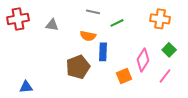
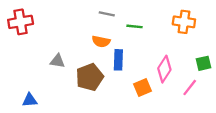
green line: (117, 23) -> (134, 26), turned 32
gray triangle: (52, 25) -> (57, 61), moved
green square: (169, 50) -> (204, 63), moved, turned 32

